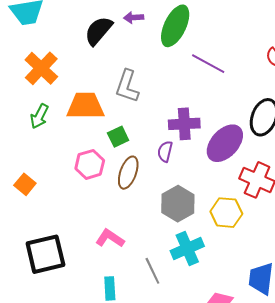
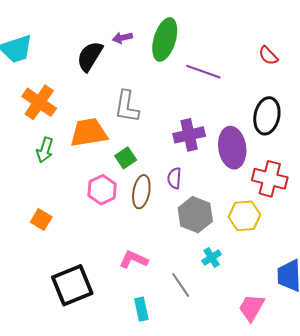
purple ellipse: (225, 143) -> (232, 148), turned -42
purple semicircle: (165, 151) -> (174, 178), moved
cyan cross: (187, 249) -> (212, 258), size x0.6

